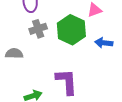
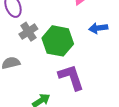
green hexagon: (71, 30) -> (58, 41), moved

